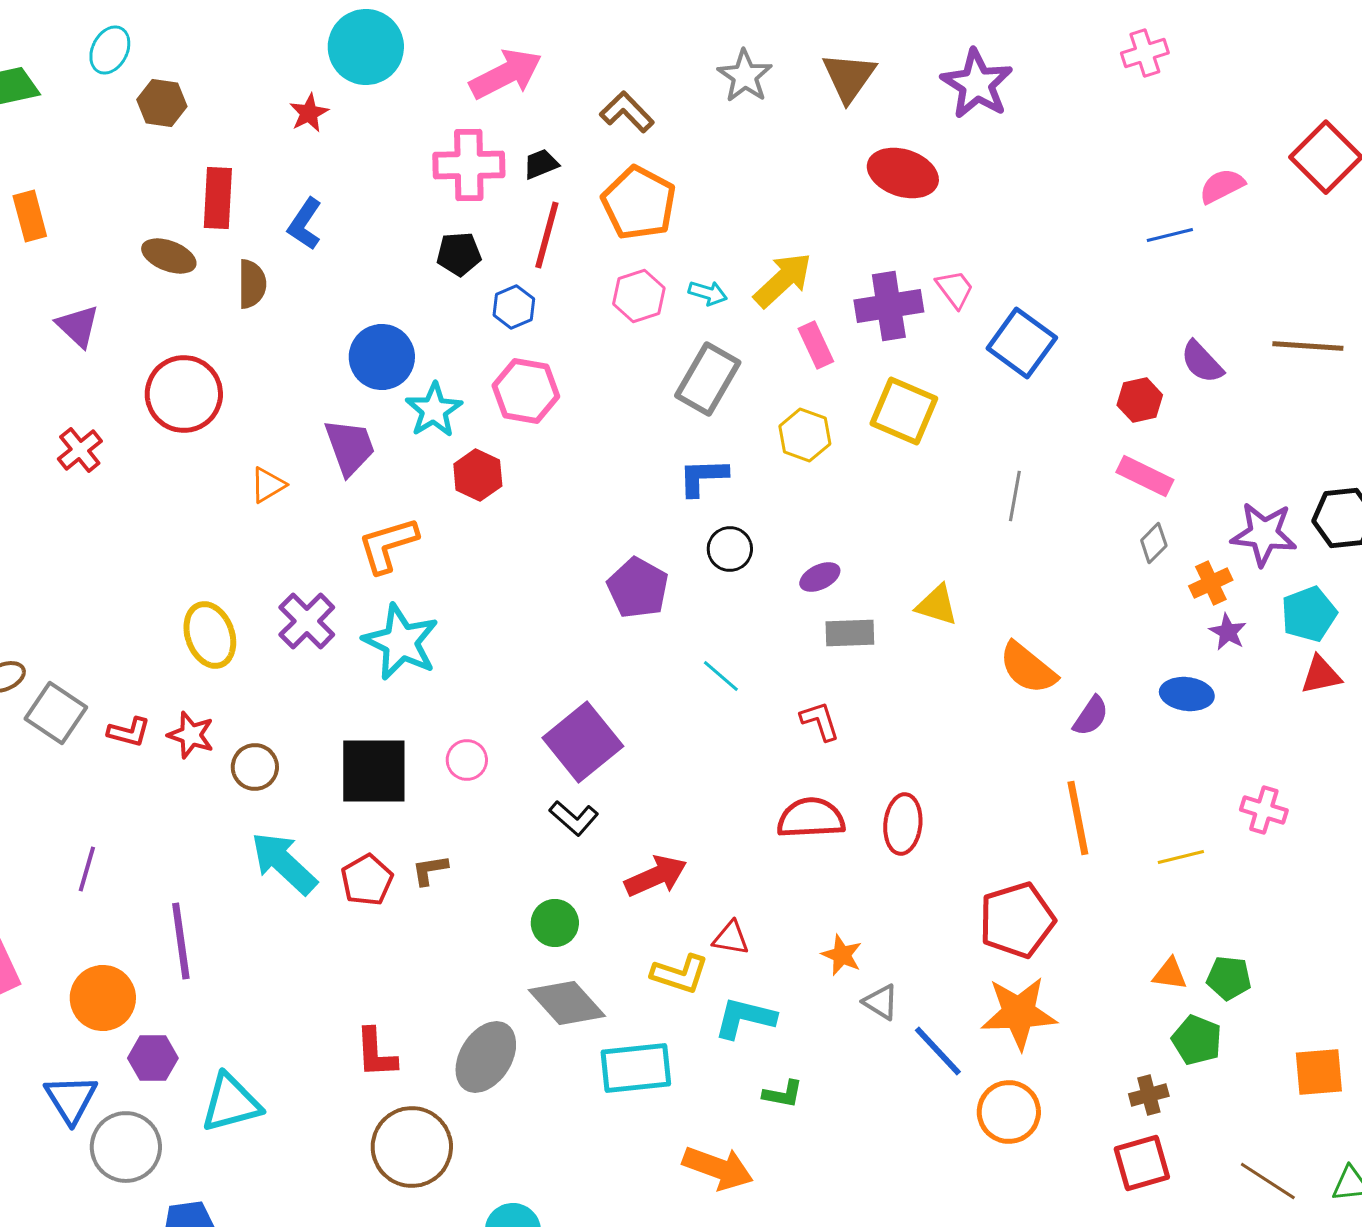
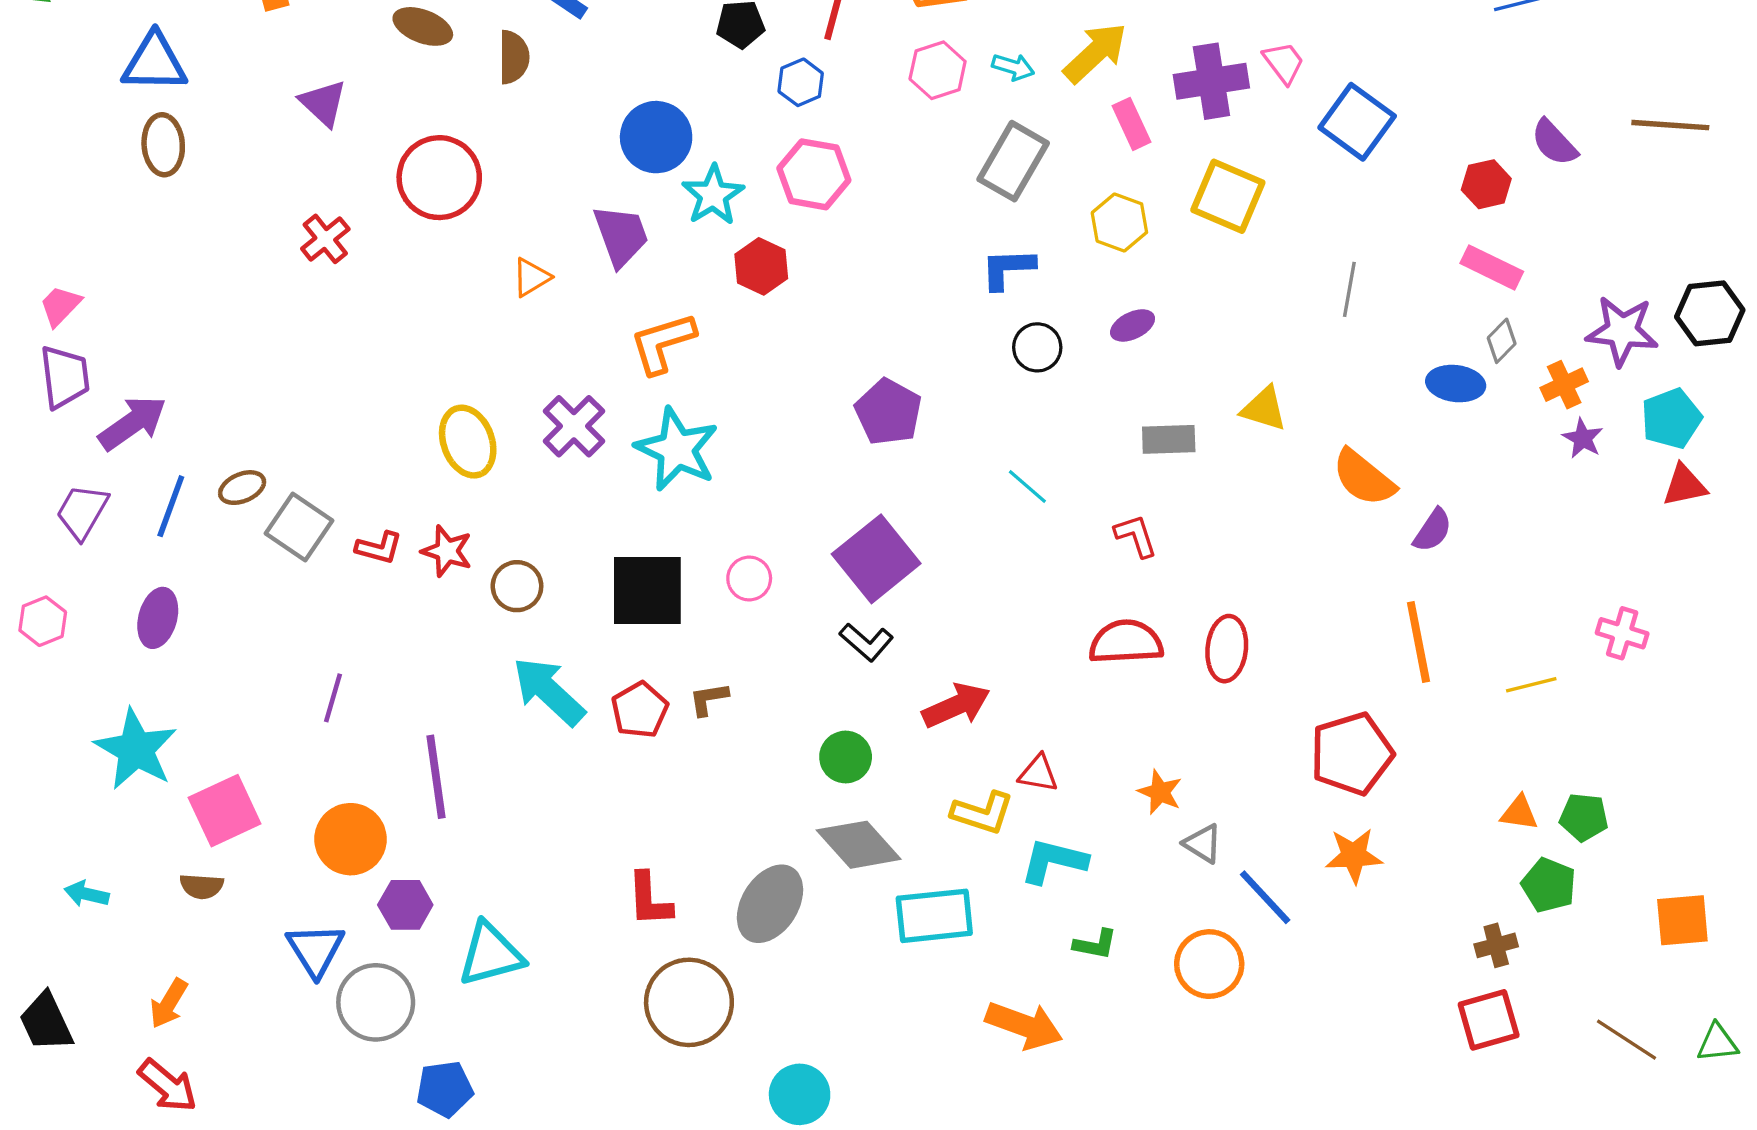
purple ellipse: (820, 577) -> (1133, 325), moved
purple pentagon: (638, 588) -> (888, 412), moved
blue ellipse: (1187, 694) -> (1456, 384), moved
orange star: (1019, 1013) -> (1354, 856), size x0.7
orange circle: (1009, 1112) -> (1209, 964), moved

